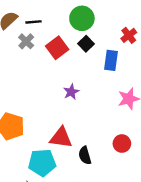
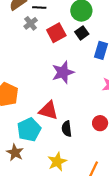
purple star: (71, 92) -> (63, 72), size x1.6
cyan pentagon: (42, 163) -> (29, 130), turned -30

